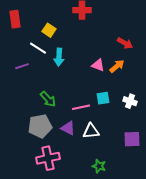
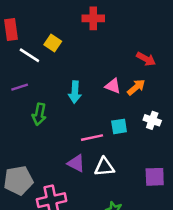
white line: (38, 48) -> (29, 55), moved
cyan arrow: (59, 57) -> (75, 92), moved
green arrow: (48, 99) -> (39, 114), moved, turned 54
white cross: (130, 101) -> (152, 120), moved
gray pentagon: (40, 126) -> (18, 180), moved

